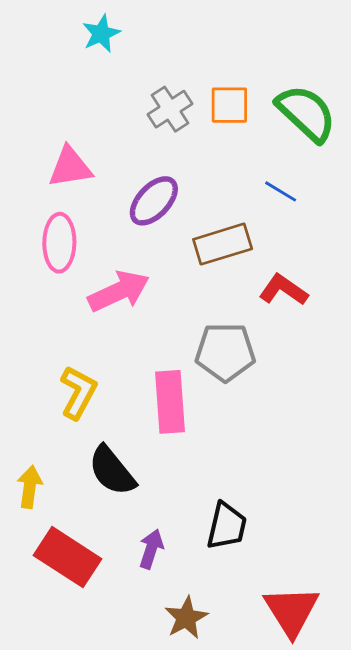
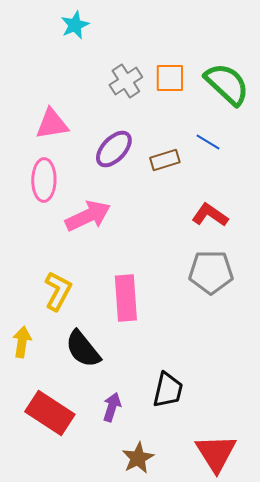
brown rectangle: (223, 244) -> (165, 160), moved, size x0.7
gray pentagon: (225, 352) -> (211, 272), moved
yellow arrow: (30, 487) -> (22, 342), moved

